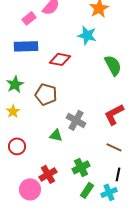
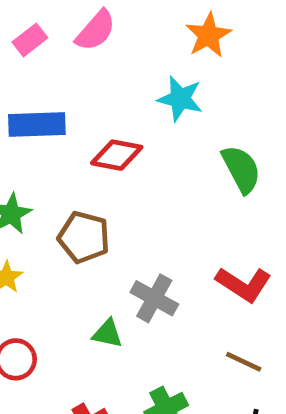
pink rectangle: (29, 18) -> (30, 40), moved
red L-shape: (114, 114) -> (244, 284), turned -120

